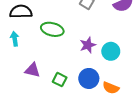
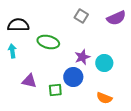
blue circle: (89, 78) -> (73, 77), moved
green square: (60, 80) -> (55, 90), turned -32

